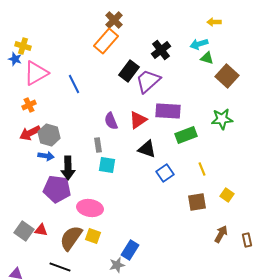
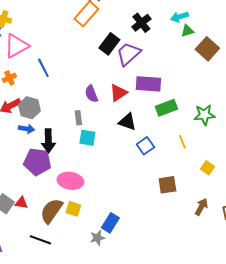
green triangle: (207, 58) -> (187, 31), turned -32
blue line: (74, 84) -> (43, 68), moved
green star: (222, 119) -> (204, 115), moved
brown square: (197, 202) -> (167, 185), moved

